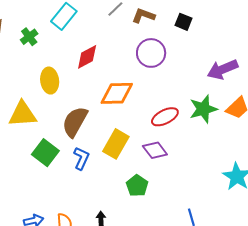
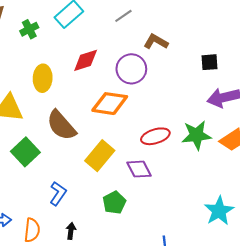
brown L-shape: (143, 16) -> (156, 42), moved
black square: (183, 22) -> (209, 62), moved, turned -36
purple circle: (151, 53) -> (131, 69), moved
brown semicircle: (75, 122) -> (61, 125), turned -80
blue L-shape: (81, 158) -> (58, 194), moved

